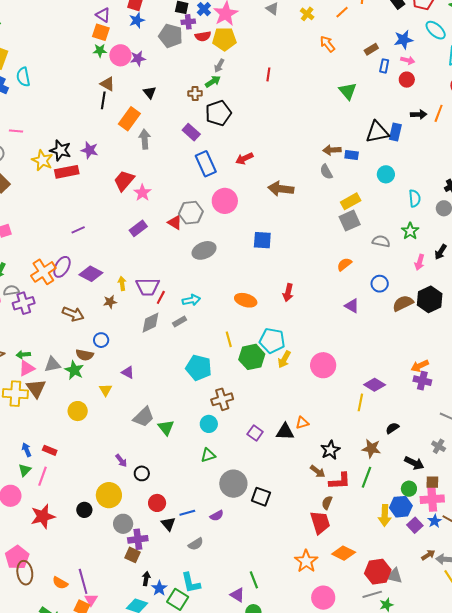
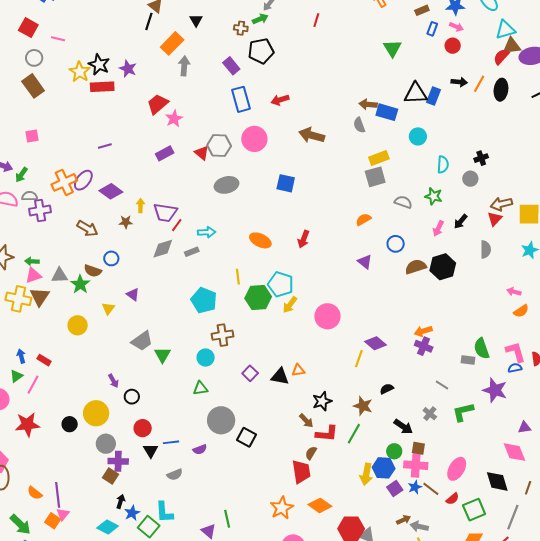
blue rectangle: (352, 155) -> (387, 112), size x1.5
green star: (410, 231) -> (434, 196), turned -30

